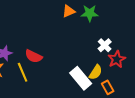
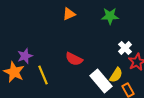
orange triangle: (69, 11) -> (69, 14), moved
red semicircle: (34, 56) -> (74, 59), moved

